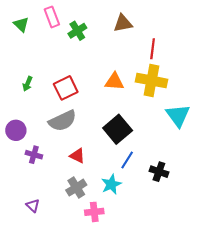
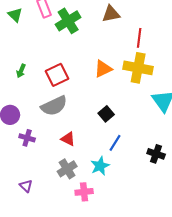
green cross: (77, 31) -> (68, 21), size x1.4
orange triangle: (114, 82) -> (103, 69), turned -30
black square: (118, 129) -> (106, 114), size x0.6
black cross: (159, 172) -> (156, 154), moved

